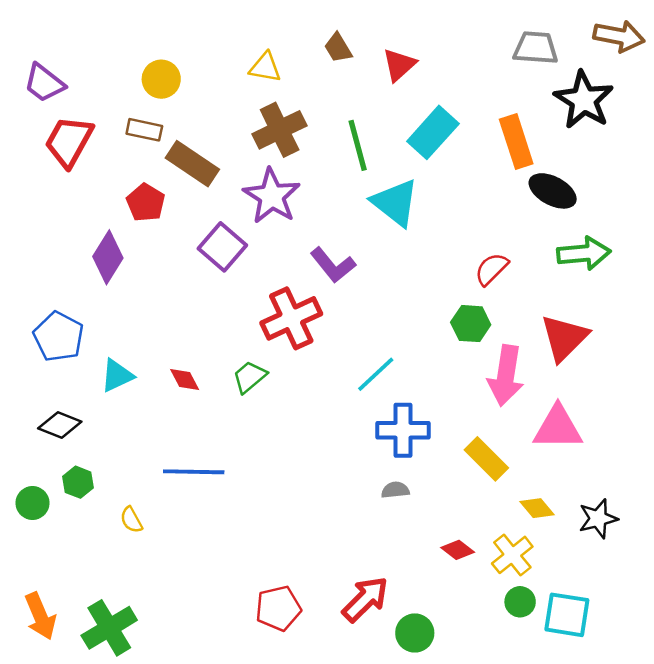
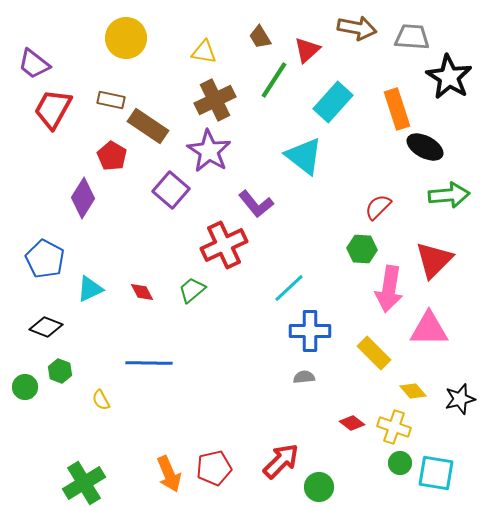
brown arrow: (619, 36) -> (357, 28), moved
yellow circle: (161, 79) -> (126, 38), moved, size x1.4
green line: (358, 145) -> (274, 80), moved, turned 48
yellow cross: (512, 555) -> (394, 427), turned -32
orange arrow: (40, 616) -> (169, 474), moved

